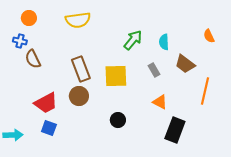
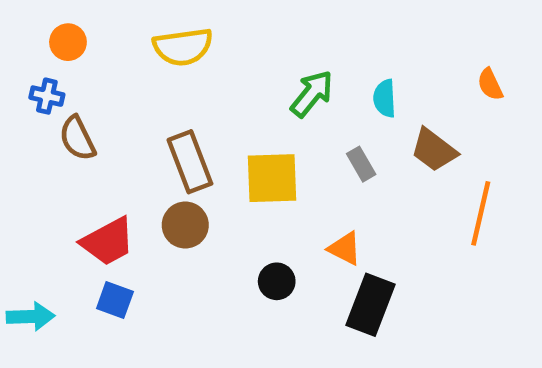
orange triangle: (160, 102) -> (345, 248), moved
black rectangle: (175, 130) -> (370, 305), moved

